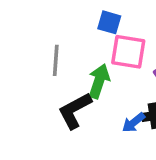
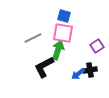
pink square: (128, 52) -> (63, 33), moved
gray line: (56, 60) -> (33, 38), turned 60

